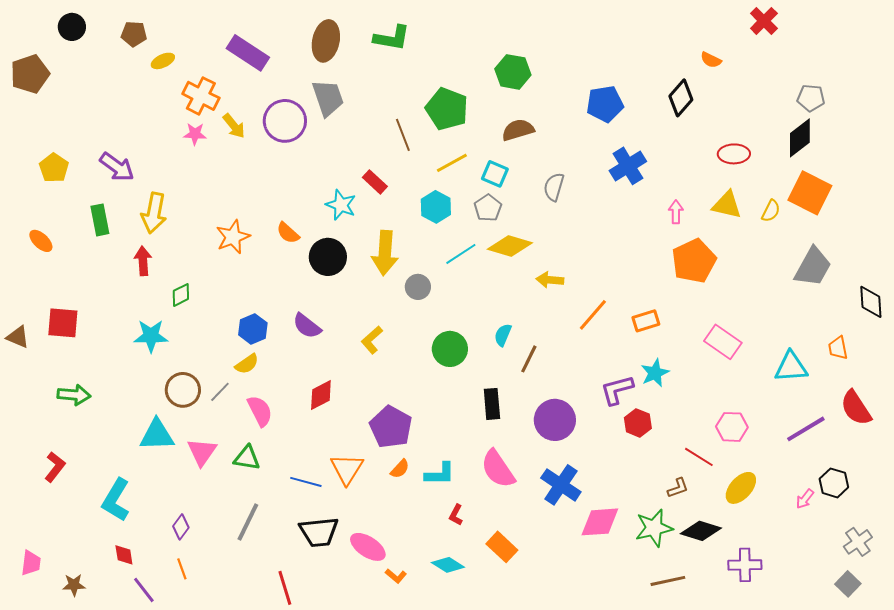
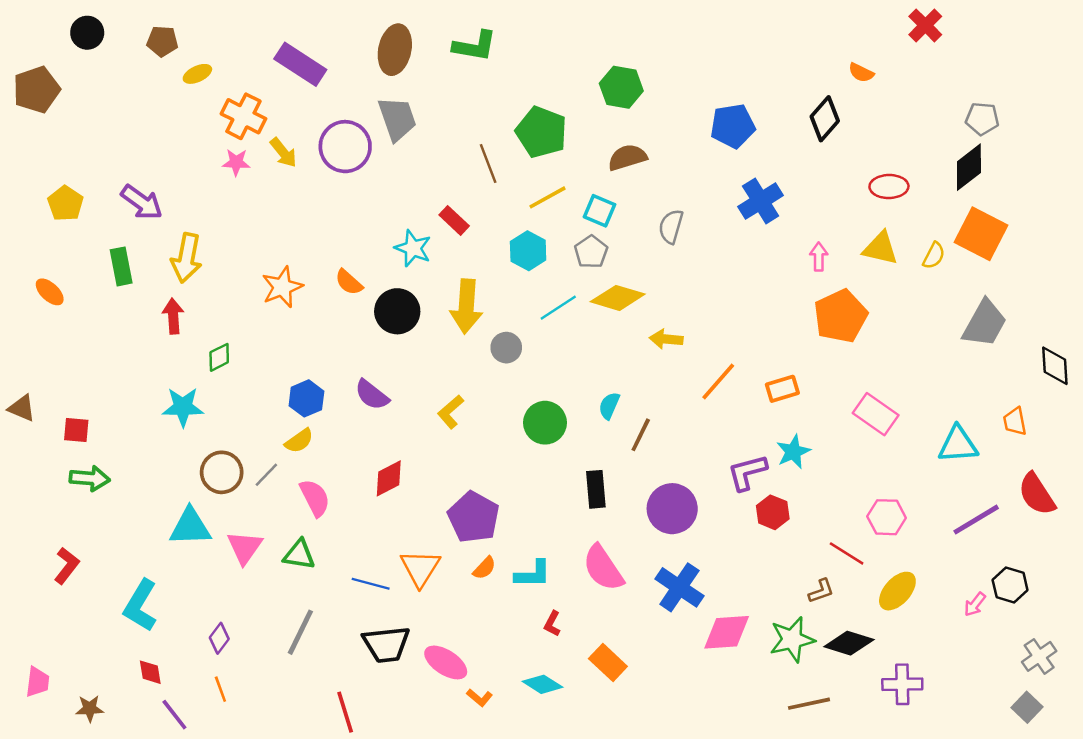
red square: (63, 323) -> (76, 430), moved, size x0.7

